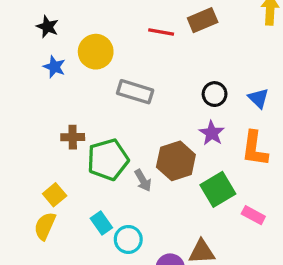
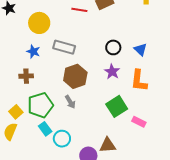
blue star: (54, 67) -> (33, 51), moved
green pentagon: (108, 160) -> (40, 105), moved
brown hexagon: (176, 161) -> (75, 76), moved

